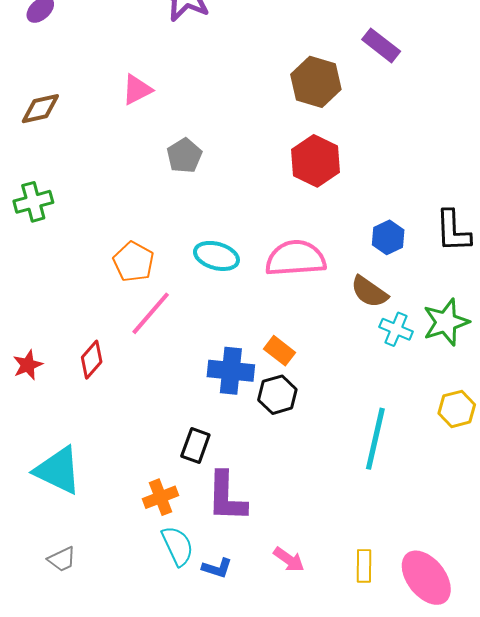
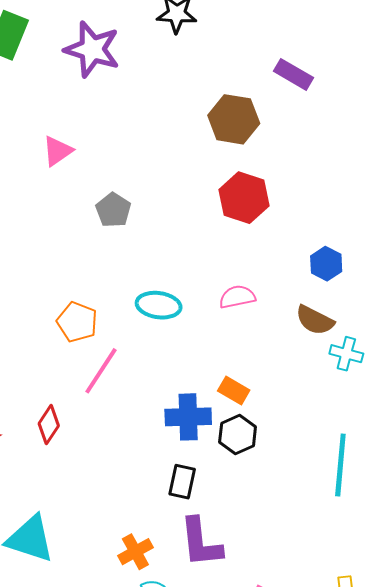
pink semicircle: (296, 258) -> (237, 297), size x0.6
black rectangle: (195, 445) -> (182, 482), moved

